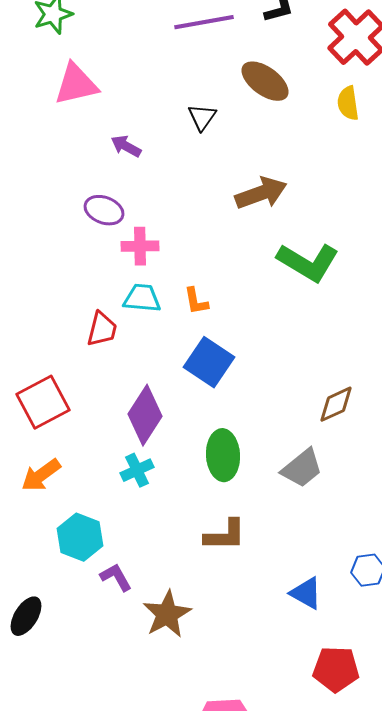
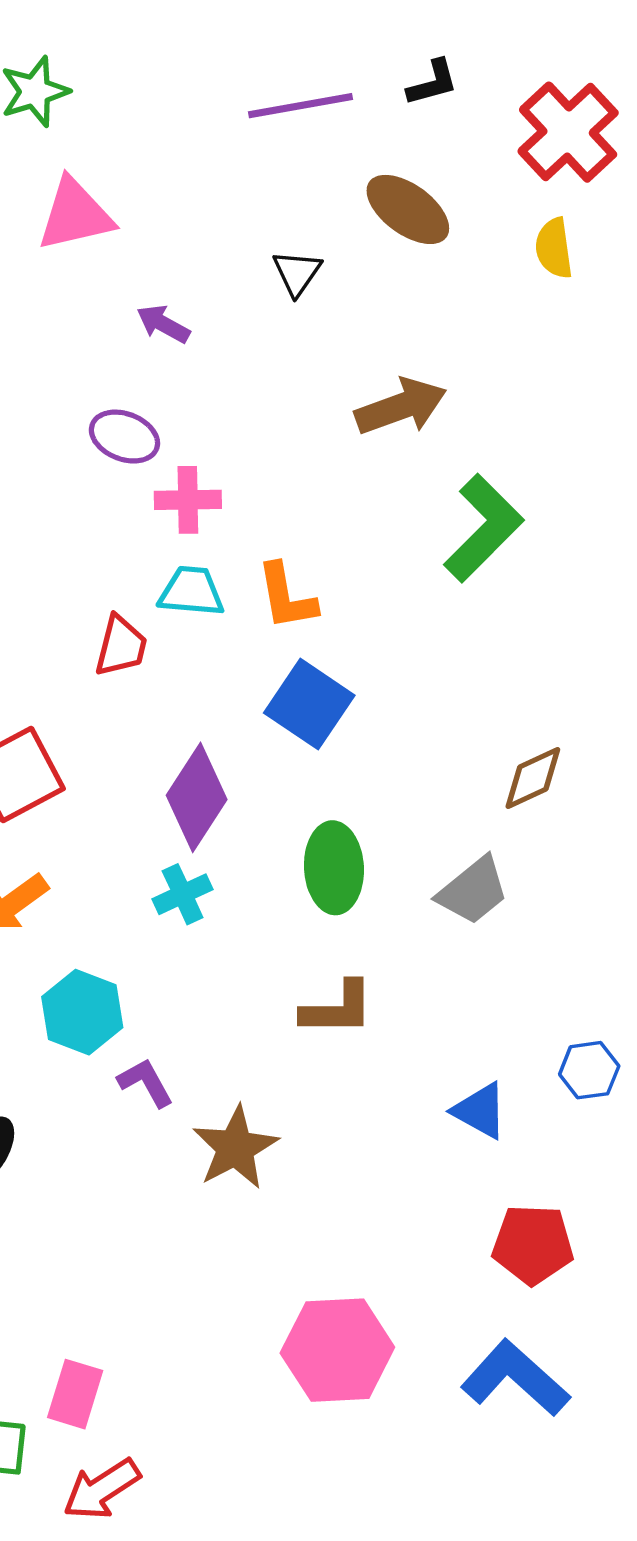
green L-shape: (308, 262) -> (484, 528), turned -76
orange L-shape: (196, 301) -> (286, 597), size x1.4

